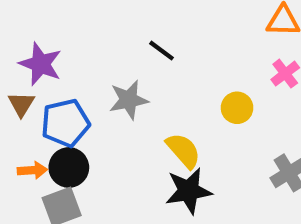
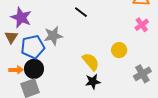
gray star: (129, 100) -> (53, 36), moved
yellow circle: (237, 108) -> (119, 50), moved
black star: (189, 191) -> (93, 82), size x0.7

